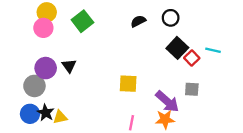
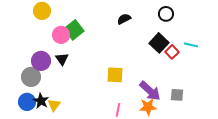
black circle: (171, 18) -> (166, 14), moved
green square: (82, 21) -> (74, 30), moved
pink circle: (43, 28) -> (61, 35), moved
gray square: (192, 89) -> (177, 95), moved
yellow triangle: (60, 117) -> (54, 105), turned -40

